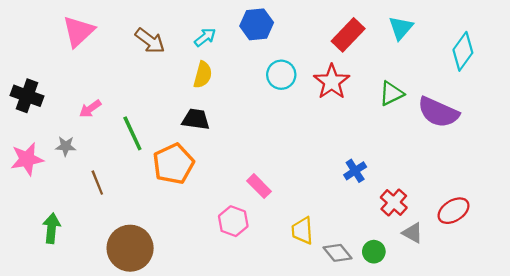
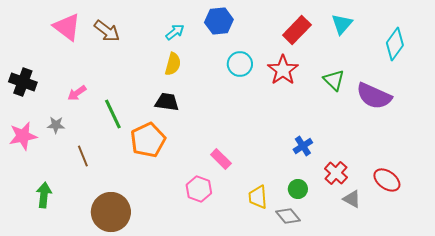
pink triangle: (79, 31) -> (67, 27), turned -40
brown arrow: (150, 41) -> (107, 31), moved
green triangle: (391, 93) -> (334, 80), turned -50
red ellipse: (454, 211) -> (387, 180), turned 68
green circle: (374, 252) -> (298, 189), moved

